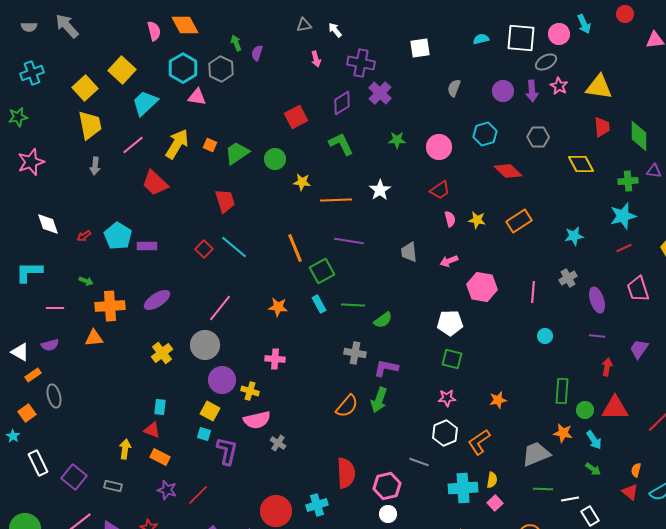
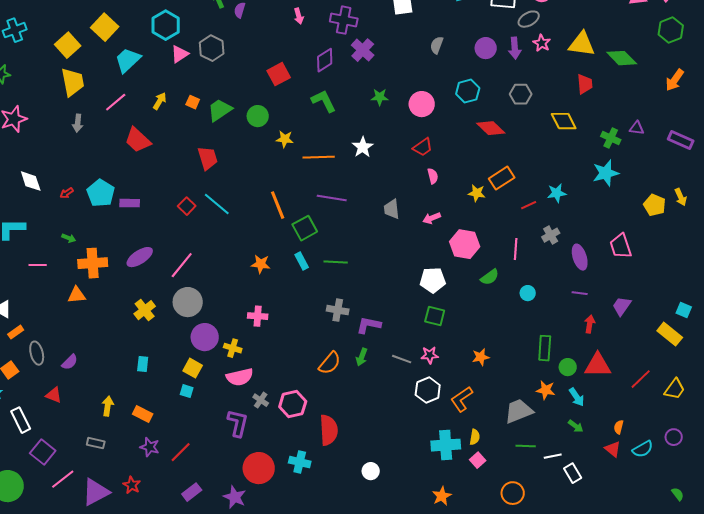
gray hexagon: (221, 69) -> (212, 48), moved
pink triangle: (197, 97) -> (180, 54), turned -42
green diamond: (639, 136) -> (622, 58), moved, turned -44
yellow arrow: (177, 144) -> (160, 101), size x0.6
green cross: (628, 181) -> (611, 138), turned 30
yellow star: (477, 220) -> (477, 193), moved
red line: (624, 248) -> (529, 205), moved
pink line: (220, 308) -> (182, 265), moved
green semicircle: (383, 320) -> (490, 277), moved
purple semicircle: (50, 345) -> (70, 362), moved, turned -30
green arrow: (379, 400) -> (362, 357), size x0.7
red triangle: (152, 430) -> (54, 395), moved
purple L-shape: (227, 451) -> (238, 423), moved
gray line: (419, 462) -> (402, 359), moved
purple square: (74, 477) -> (43, 452), moved
pink hexagon: (387, 486) -> (293, 404), moved
cyan cross: (317, 505) -> (300, 462), turned 30

